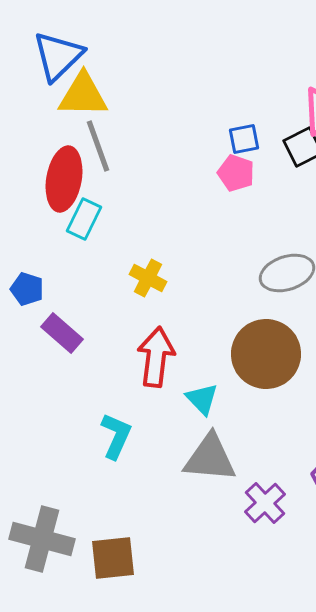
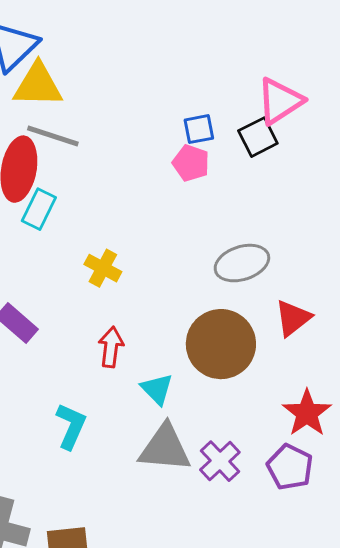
gray line: (98, 146) -> (53, 136), turned -52
red arrow: (156, 357) -> (111, 347), size x0.7
purple cross: (265, 503) -> (220, 461), moved

